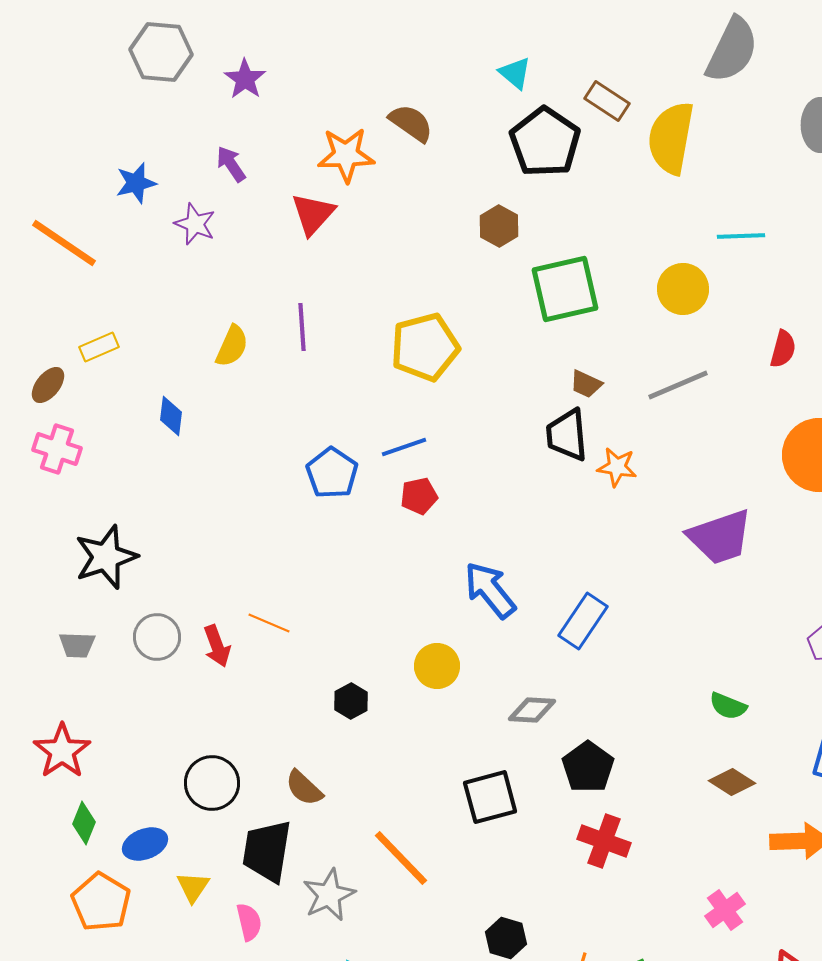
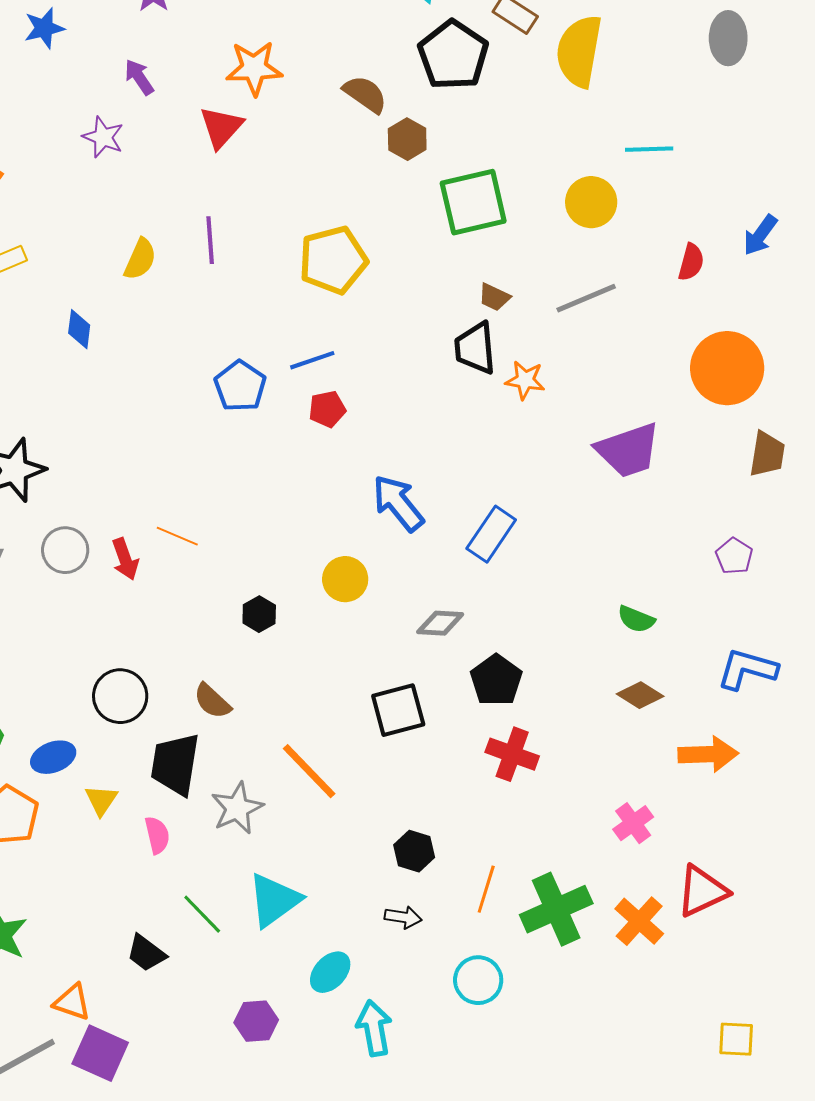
brown semicircle: (411, 123) -> (365, 94), moved
blue star: (136, 183) -> (44, 28), moved

